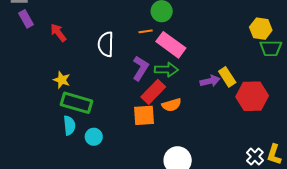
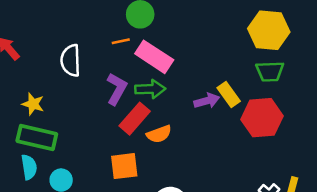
yellow hexagon: (261, 29) -> (269, 30), size x1.4
green trapezoid: (271, 48) -> (270, 71), moved
yellow star: (62, 80) -> (33, 104), moved
orange square: (144, 115) -> (124, 166), moved

